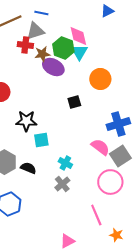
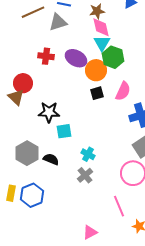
red cross: (25, 45) -> (46, 56), moved
green hexagon: (63, 48) -> (113, 57), moved
brown star: (42, 54) -> (97, 11), moved
orange circle: (100, 79) -> (96, 70), moved
pink semicircle: (100, 147) -> (123, 91), moved, turned 78

